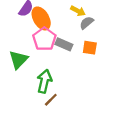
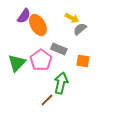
pink pentagon: (44, 39) -> (41, 60), moved
orange square: (90, 48) -> (83, 61), moved
green arrow: (44, 81) -> (61, 83), moved

